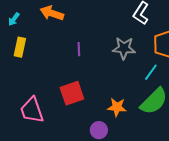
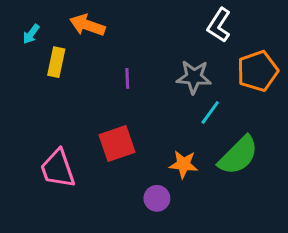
yellow rectangle: (20, 47) -> (56, 62), moved
cyan line: (151, 72) -> (210, 112), moved

